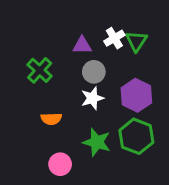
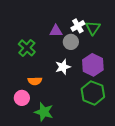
gray circle: (94, 72) -> (71, 42), moved
green star: (97, 142) -> (44, 112), moved
pink circle: (60, 164) -> (22, 98), moved

